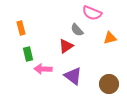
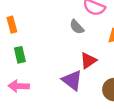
red triangle: (66, 46) -> (88, 61), moved
pink arrow: (43, 69) -> (19, 86), moved

